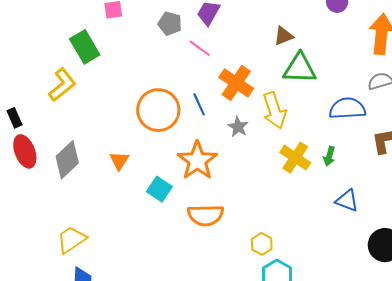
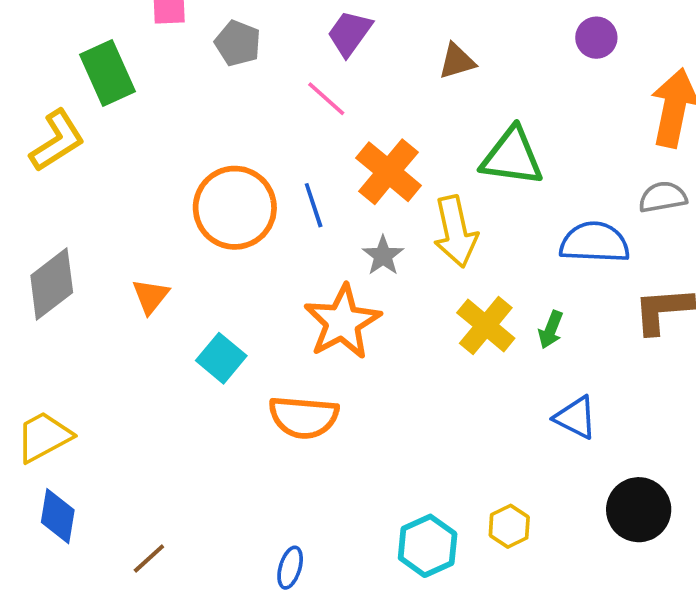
gray pentagon: (170, 23) -> (238, 43), moved
brown triangle: (283, 36) -> (457, 61), moved
orange star: (197, 161) -> (342, 322), moved
yellow hexagon: (262, 244) -> (509, 526), moved

